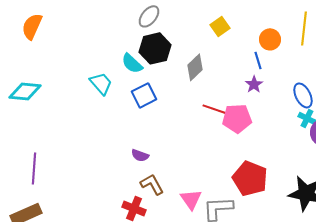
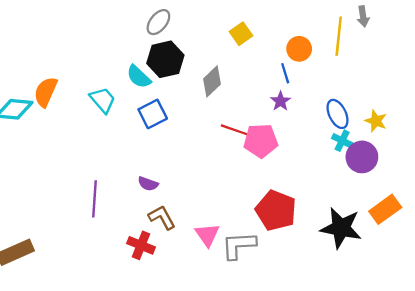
orange semicircle: (32, 26) -> (46, 92), moved
purple line: (34, 168) -> (94, 199), moved

